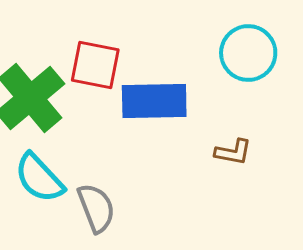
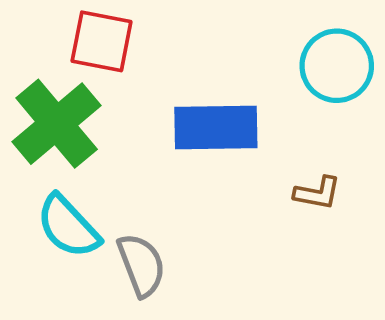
red square: (95, 65) -> (102, 41), moved

